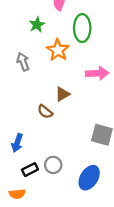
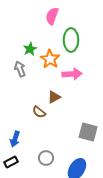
green star: (37, 25) -> (30, 49), moved
pink arrow: (97, 73) -> (72, 74), moved
black rectangle: (30, 170) -> (11, 162), moved

